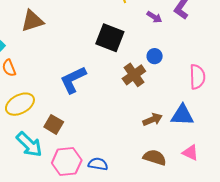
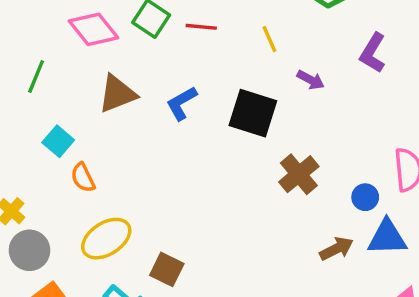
purple arrow: (154, 17) -> (311, 80), moved
blue circle: (155, 56) -> (365, 197), moved
blue L-shape: (73, 80) -> (182, 103), moved, size x0.7

